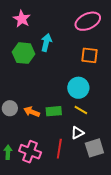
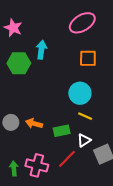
green rectangle: (54, 111) -> (62, 131), moved
red line: (59, 149) -> (67, 159), turned 42

